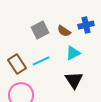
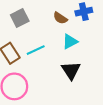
gray square: (40, 30) -> (20, 18), moved

